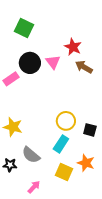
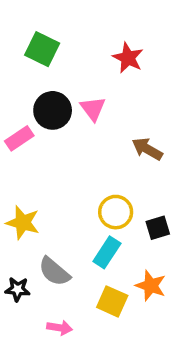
red star: (73, 47) -> (128, 58), moved
brown arrow: (84, 67) -> (147, 149), moved
black square: (90, 130) -> (158, 228), turned -32
pink arrow: (34, 187) -> (60, 328), turned 56

